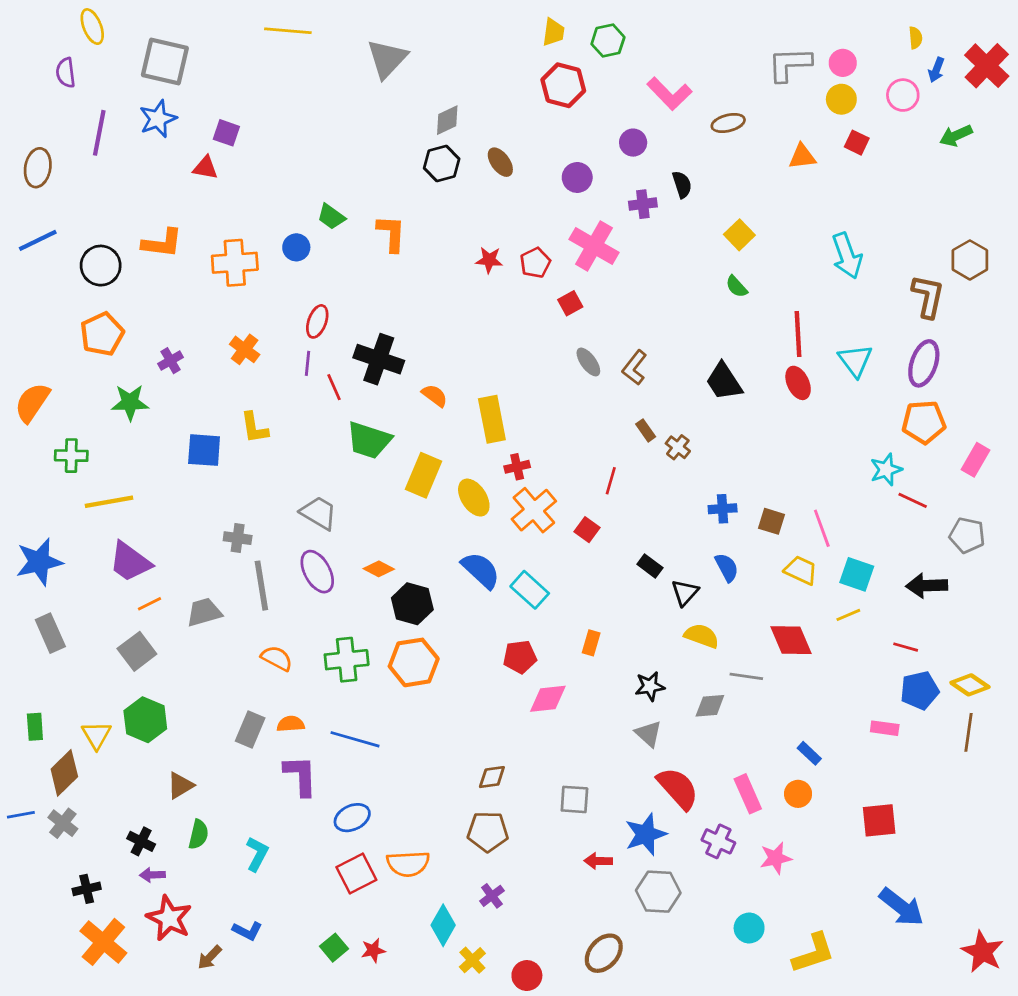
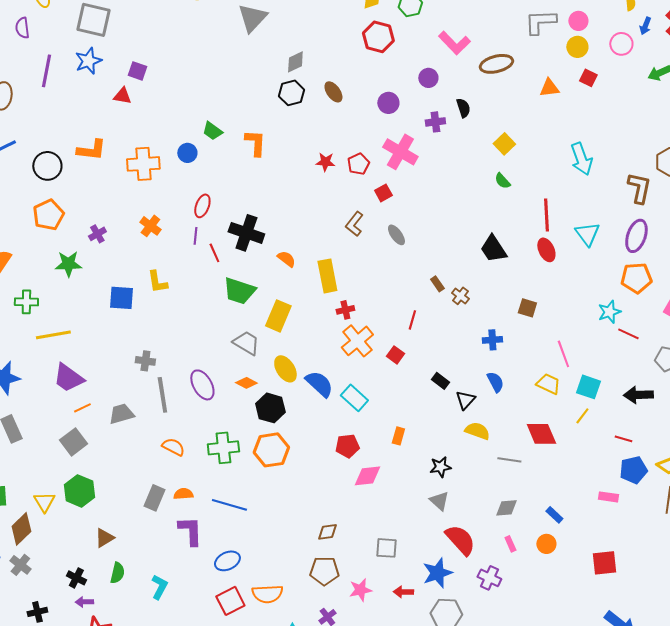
brown ellipse: (728, 123) -> (496, 64), size x1.4
brown L-shape: (635, 368) -> (354, 224), moved
yellow ellipse: (474, 498) -> (285, 369), moved
gray trapezoid: (319, 513) -> (246, 343), moved
brown square: (771, 521) -> (527, 308), moved
yellow line: (848, 615) -> (582, 416), turned -30
gray diamond: (710, 706) -> (506, 508), moved
pink rectangle: (748, 794) -> (510, 544), size x0.6
pink star: (776, 858) -> (360, 590), moved

